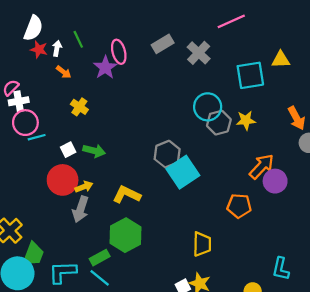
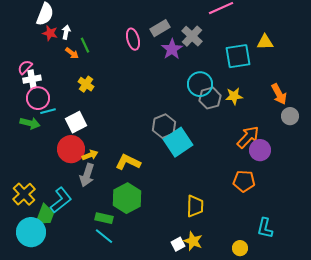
green line: (78, 39) -> (85, 45), moved
pink ellipse: (119, 52) -> (133, 39), moved
purple star: (105, 67) -> (172, 49), moved
white square: (68, 150) -> (76, 122), size x1.5
green arrow: (94, 151) -> (30, 123), moved
orange pentagon: (239, 206) -> (244, 181), moved
green rectangle: (100, 258) -> (104, 218), turned 42
cyan L-shape: (63, 272) -> (61, 200), moved, turned 144

